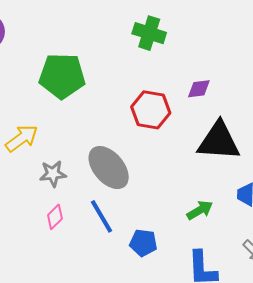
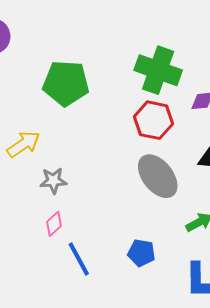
green cross: (149, 33) -> (158, 70), moved, size x1.4
gray ellipse: (109, 168) -> (158, 176), moved
blue line: (101, 216) -> (79, 259), moved

